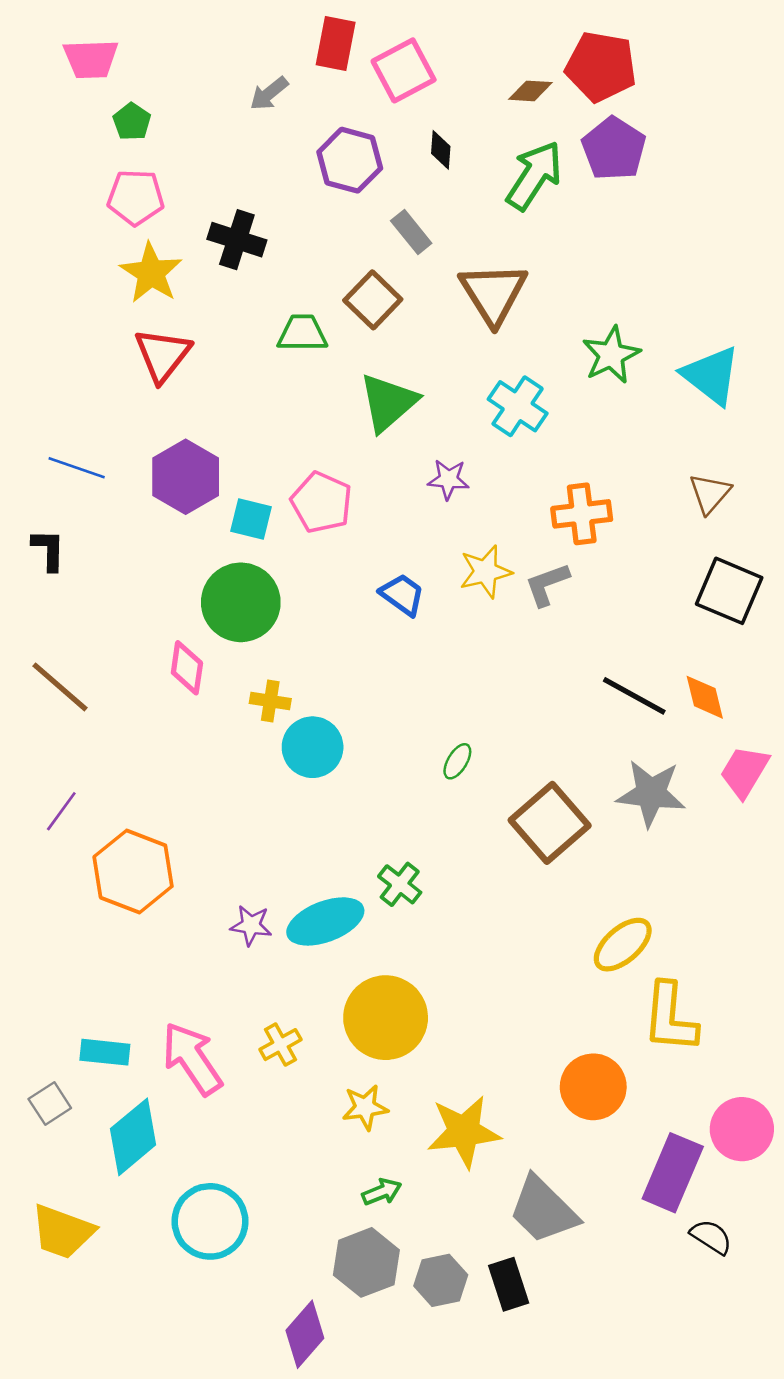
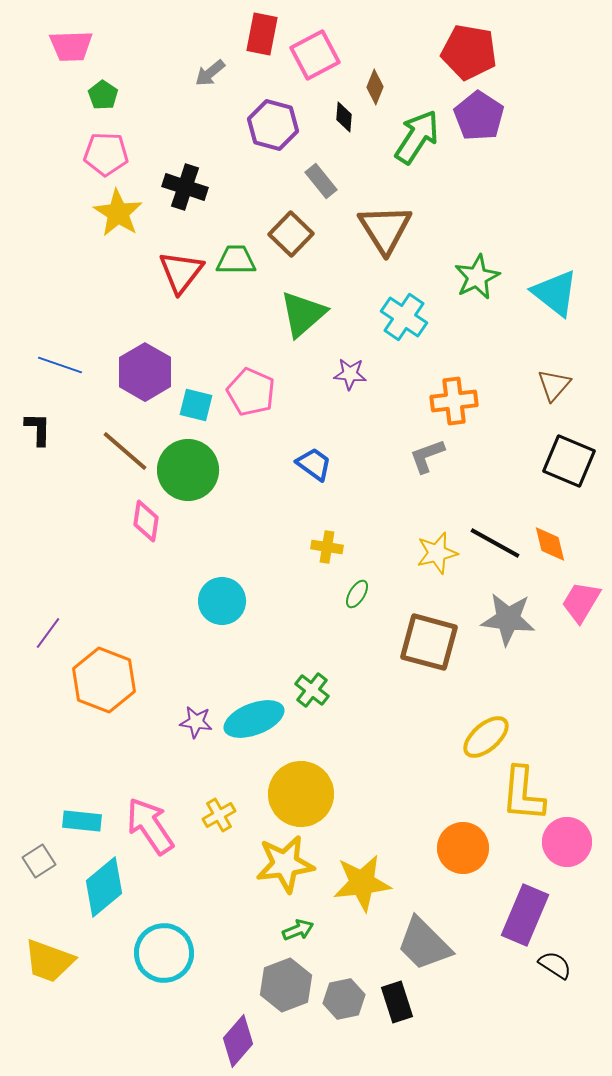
brown diamond: (530, 91) -> (375, 87), moved, turned -72
red triangle: (163, 355) -> (181, 272), moved
yellow star: (486, 572) -> (437, 553), moved
brown line: (60, 687) -> (125, 451), moved
yellow cross: (270, 701) -> (327, 547), moved
cyan circle: (313, 747) -> (222, 601), moved
brown square: (550, 823) -> (429, 642), turned -34
yellow star: (365, 1107) -> (285, 864), size x1.6
pink circle: (742, 1129) -> (567, 842), moved

